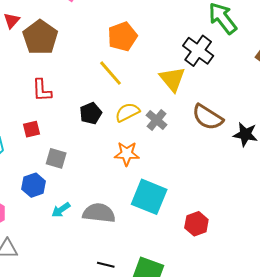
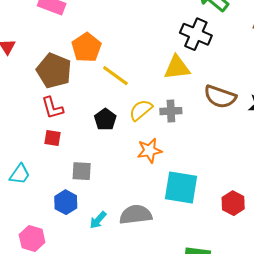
orange pentagon: (122, 36) -> (87, 47), moved
brown pentagon: (40, 37) -> (54, 71), moved
yellow triangle: (172, 79) -> (177, 68), turned -44
gray cross: (157, 120) -> (171, 111), turned -30
red square: (31, 129) -> (52, 138), moved, turned 36

